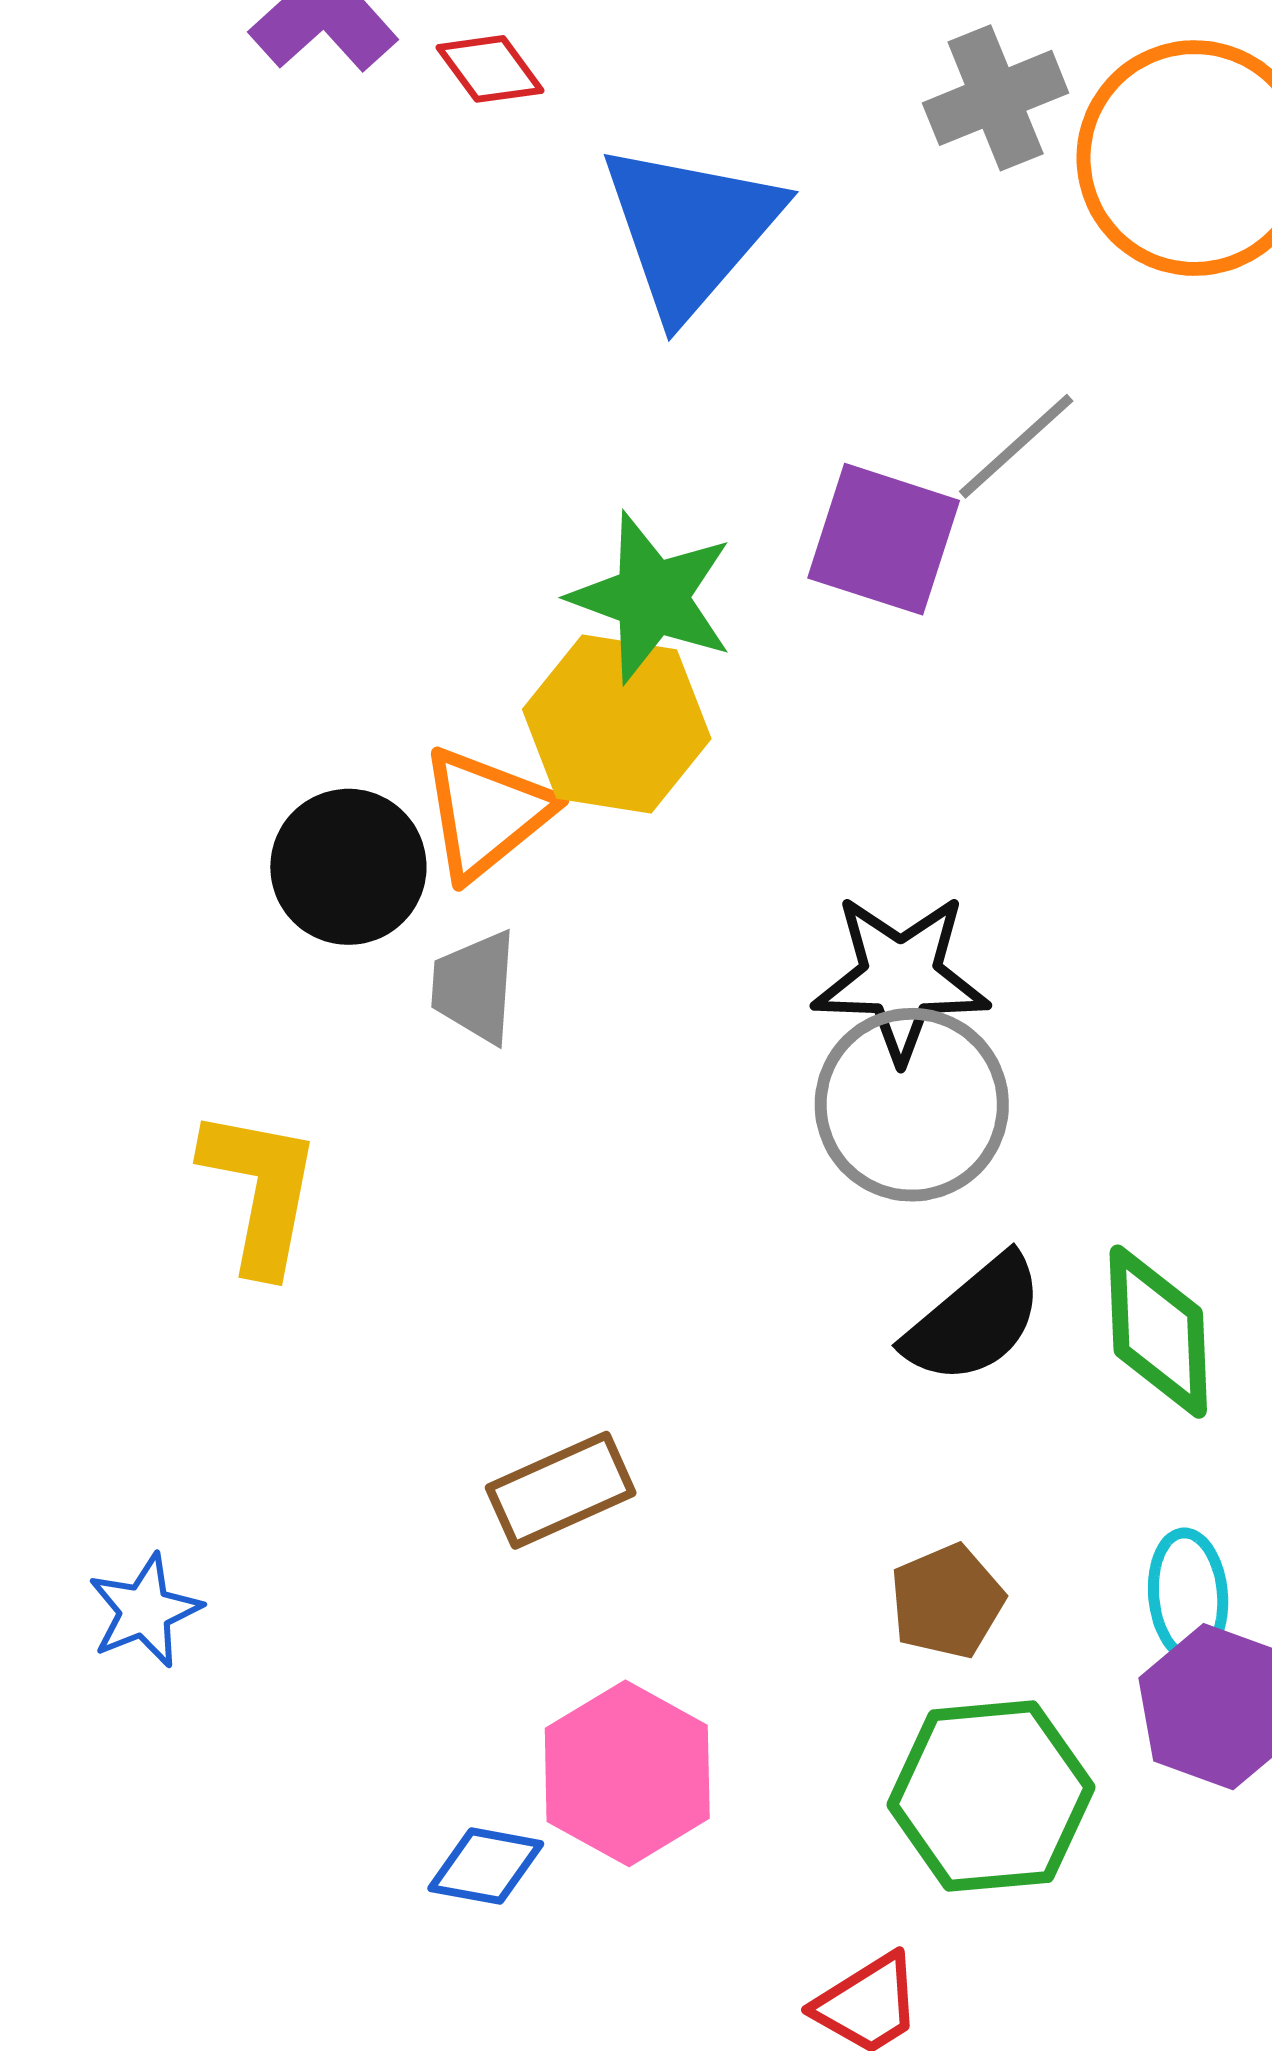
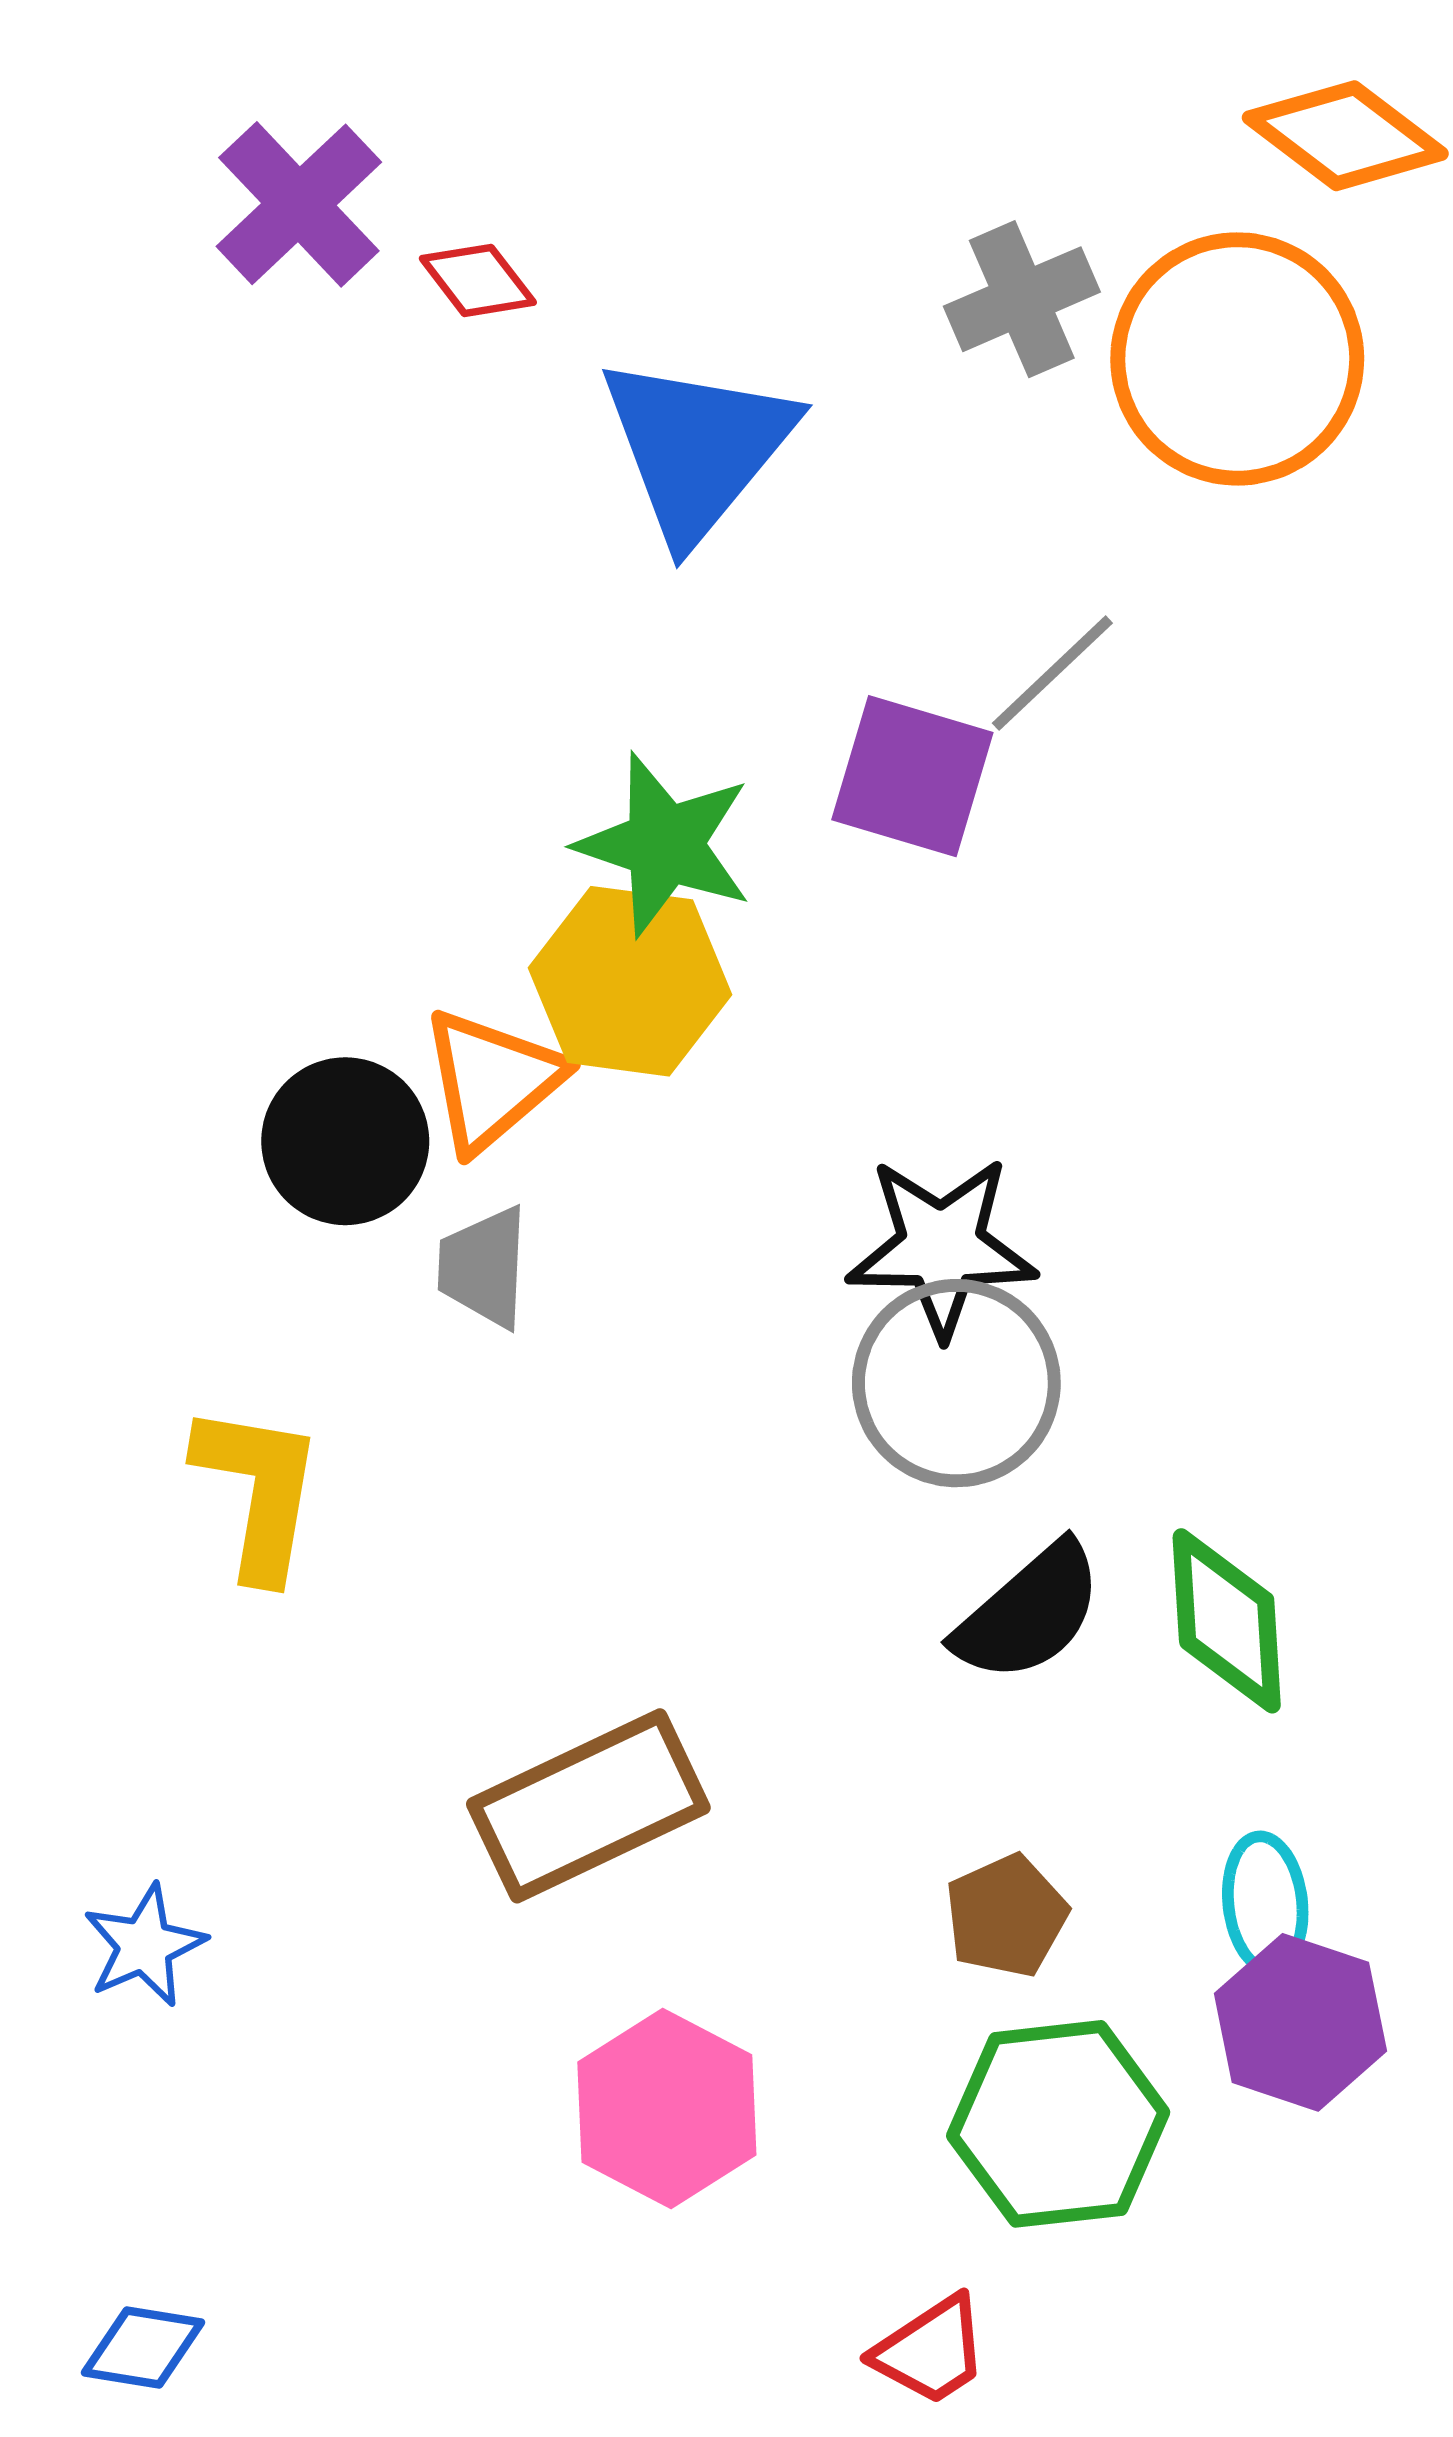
brown rectangle: (561, 1490) -> (588, 1806), size x1.5
blue diamond: (486, 1866) -> (143, 2347), moved

